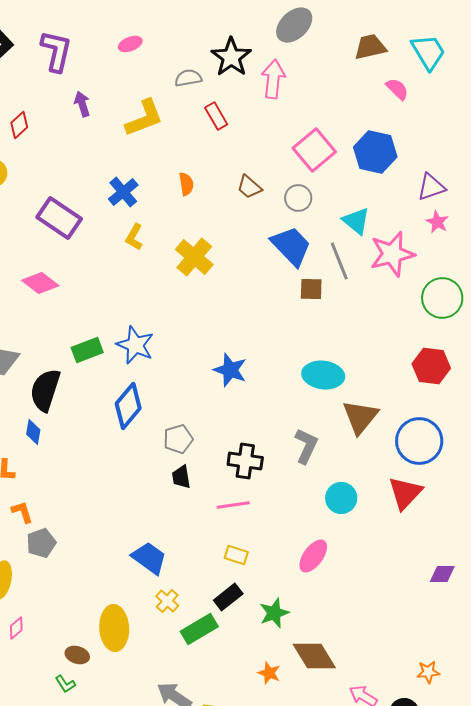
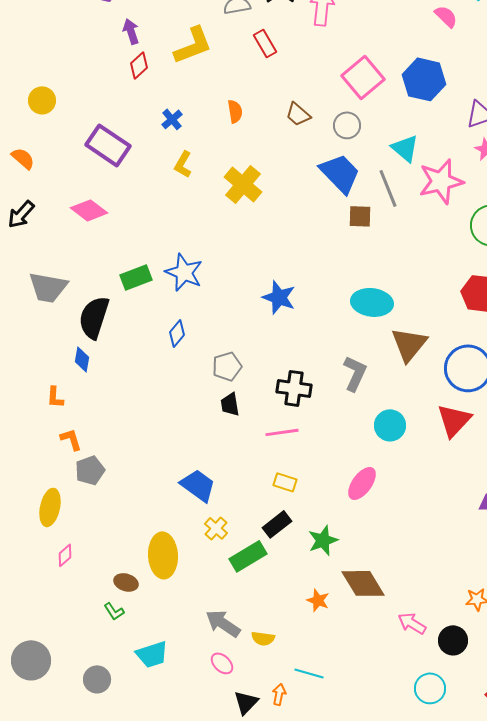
red diamond: (19, 125) -> (139, 65), moved
blue cross: (123, 192) -> (172, 119), size x0.7
blue diamond: (128, 406) -> (177, 333), size x0.6

